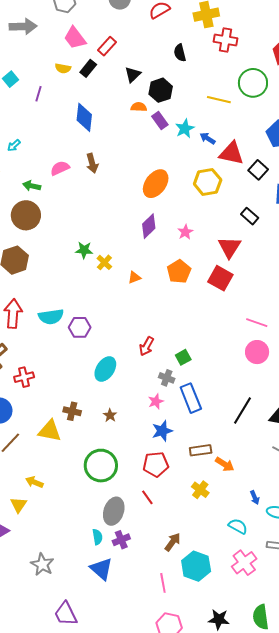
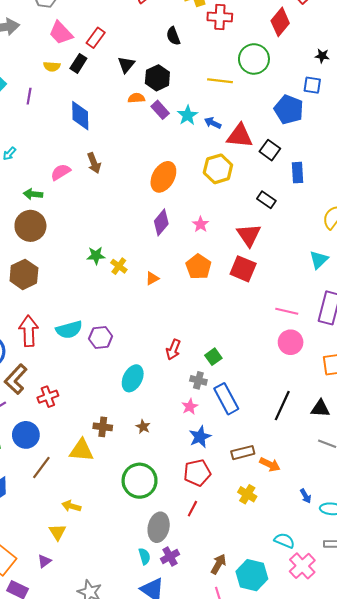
red line: (147, 497) -> (192, 509), turned 70
cyan semicircle: (238, 526) -> (284, 541), moved
brown arrow: (173, 542) -> (218, 564), moved

